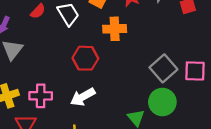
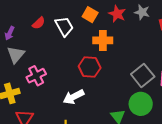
red hexagon: (85, 58) -> (90, 67), moved
pink cross: (41, 96) -> (36, 76), moved, turned -30

